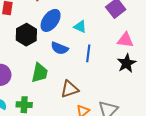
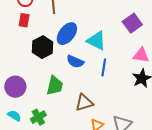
cyan triangle: (80, 27) -> (96, 41), size x1.5
green cross: (24, 105) -> (38, 117), turned -35

